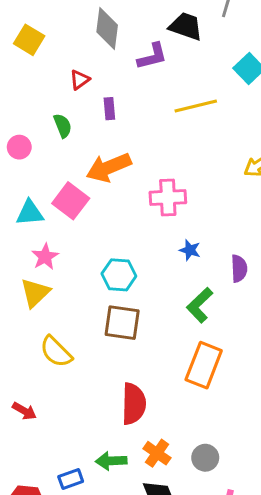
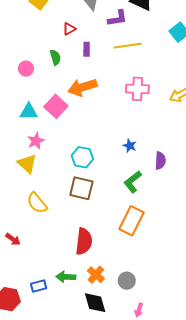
yellow line: (196, 106) -> (128, 46), moved
pink cross: (168, 197) -> (137, 89), moved
yellow triangle: (35, 293) -> (27, 164), turned -40

